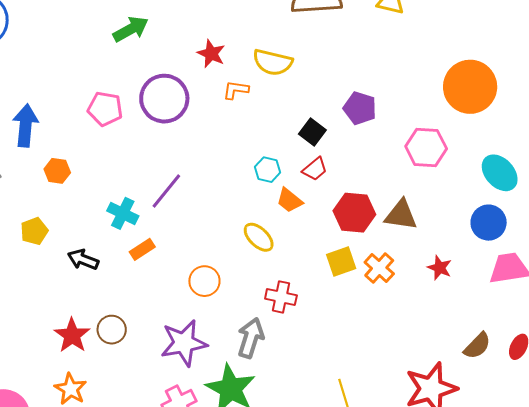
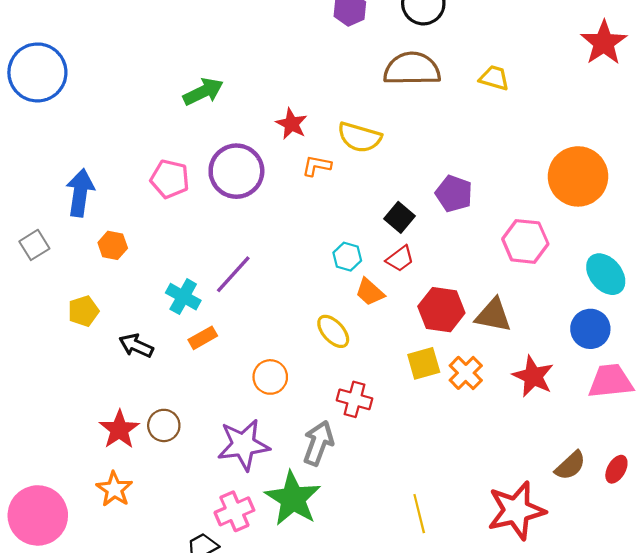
red star: (440, 268) -> (533, 376), size x1.5

